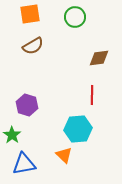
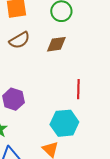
brown diamond: (99, 58) -> (56, 44), moved

